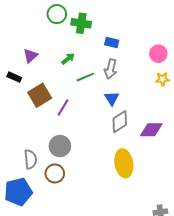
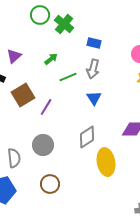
green cross: (81, 23) -> (64, 24), turned 30
gray diamond: (120, 122) -> (87, 137), moved
brown circle: (55, 173) -> (50, 184), moved

